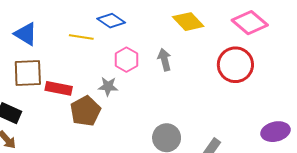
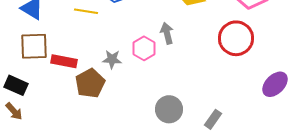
pink hexagon: (126, 60) -> (144, 48), moved
purple ellipse: (276, 132) -> (275, 84), moved, turned -32

